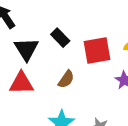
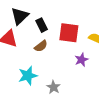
black rectangle: (60, 38) -> (42, 25), moved

